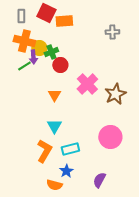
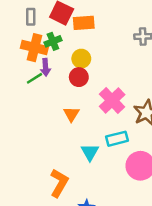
yellow circle: (39, 48) -> (81, 59), moved
green cross: (51, 52) -> (53, 41), moved
cyan triangle: (54, 126) -> (90, 152), moved
cyan rectangle: (70, 149) -> (117, 139), moved

